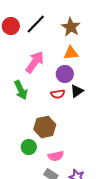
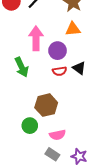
pink arrow: (35, 62) -> (36, 38), turned -35
purple circle: (65, 74) -> (58, 51), moved
black triangle: (77, 91) -> (79, 68), turned -48

